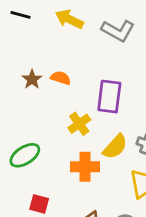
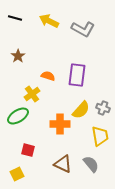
orange semicircle: (61, 78) -> (48, 76), moved
brown star: (32, 79) -> (18, 56), moved
yellow cross: (79, 124) -> (32, 94), moved

